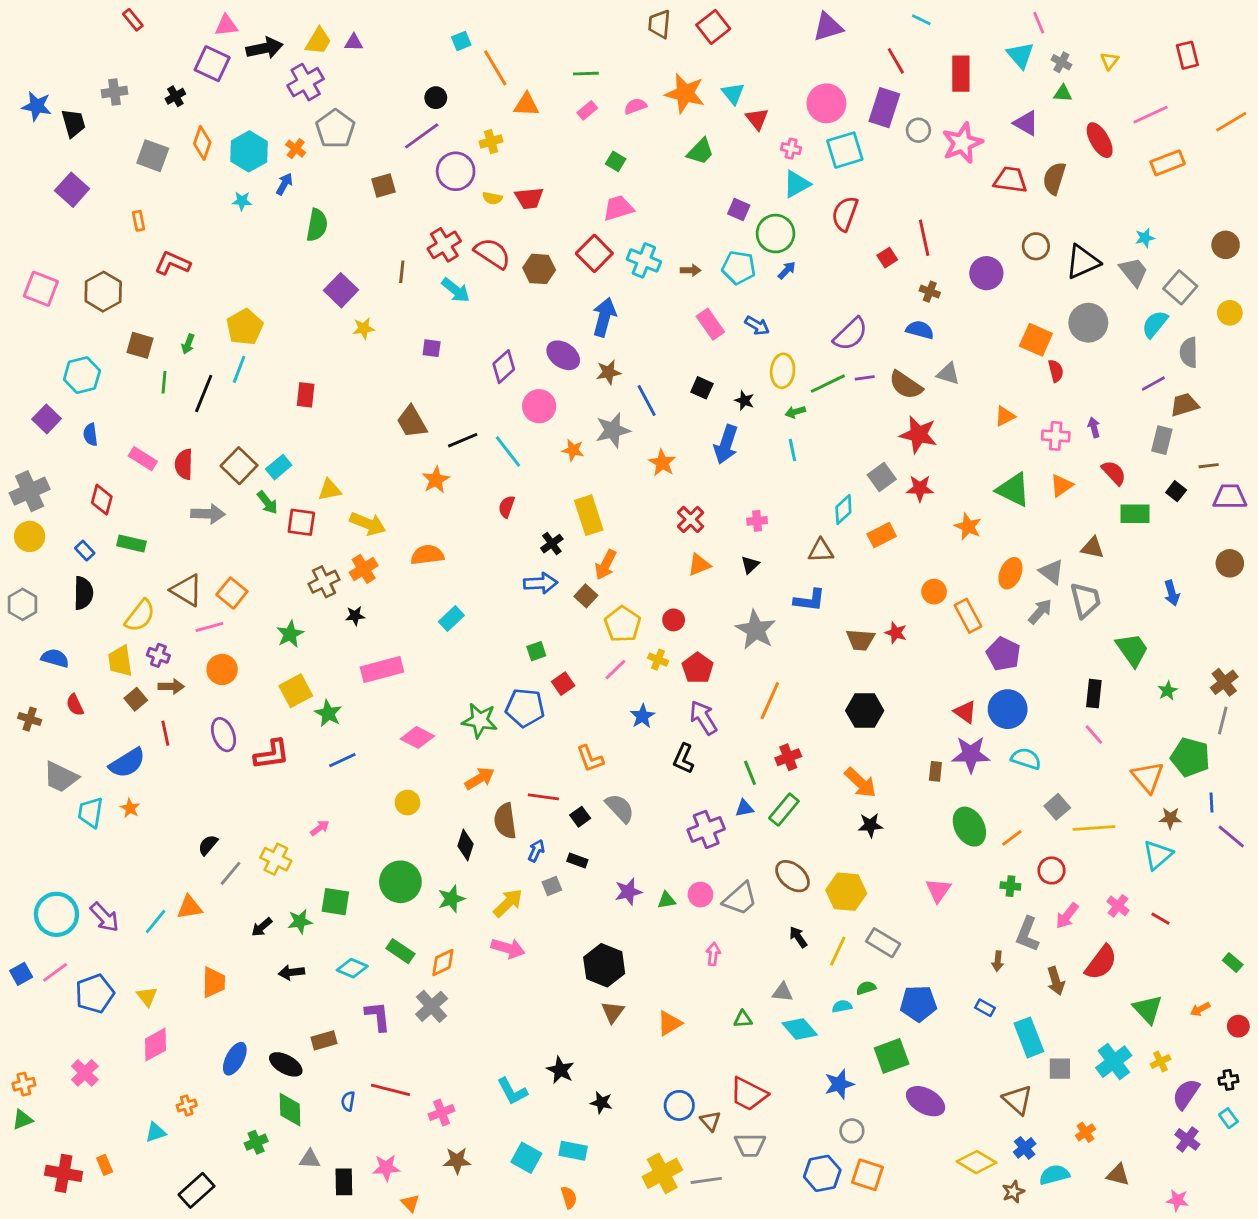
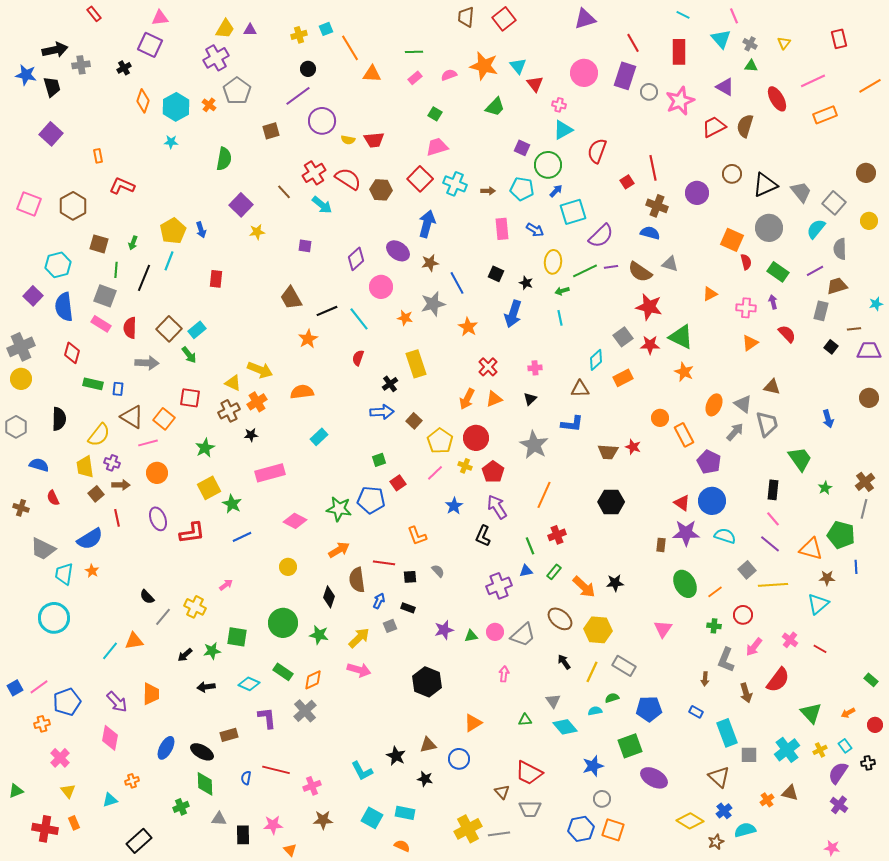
cyan line: (921, 20) -> (683, 15), moved
black arrow: (265, 48) -> (55, 50), moved
yellow cross: (491, 142) -> (299, 35), moved
cyan square: (845, 150) -> (573, 212), moved
gray square: (153, 156) -> (105, 296), moved
red trapezoid: (1010, 180) -> (714, 127), turned -35
blue arrow: (284, 184) -> (201, 230), moved, turned 133
cyan star: (1145, 238) -> (876, 304), moved
brown line: (402, 272) -> (284, 192), turned -49
brown cross: (930, 292) -> (657, 206), size x1.5
pink rectangle: (710, 324) -> (502, 229), turned 30
blue semicircle: (90, 435) -> (64, 307), size x1.8
yellow triangle: (330, 490) -> (233, 383), moved, turned 36
green triangle: (1013, 490) -> (681, 337), moved
green rectangle: (1135, 514) -> (778, 272), moved, turned 35
red square: (301, 522) -> (190, 398), moved
blue rectangle: (85, 551) -> (118, 389), moved, turned 48
orange arrow: (606, 565) -> (467, 399), moved
red circle: (674, 620) -> (476, 438), size x1.6
orange triangle: (1148, 777) -> (811, 549), turned -35
orange arrow: (860, 783) -> (584, 587), moved
gray semicircle: (620, 808) -> (438, 571), size x0.6
green rectangle: (784, 810) -> (554, 572), size x0.7
black square: (580, 817) -> (410, 577), turned 32
purple line: (1231, 837) -> (770, 544), moved
black semicircle: (208, 845) -> (147, 597), turned -84
green star: (451, 899) -> (319, 635), turned 30
cyan circle: (56, 914) -> (54, 618), moved
purple arrow: (105, 917) -> (117, 702), moved
gray triangle: (783, 992) -> (553, 701), turned 49
yellow triangle: (147, 996) -> (68, 791), moved
brown triangle: (613, 1012) -> (428, 745), moved, turned 42
pink diamond: (156, 1045) -> (110, 738), turned -50
orange cross: (24, 1084) -> (42, 724), moved
blue circle: (679, 1105) -> (459, 759), moved
cyan rectangle: (1228, 1118) -> (845, 746), moved
brown triangle: (1118, 1175) -> (790, 793), moved
orange semicircle: (569, 1197) -> (402, 846), turned -49

